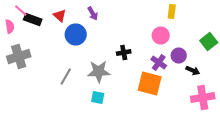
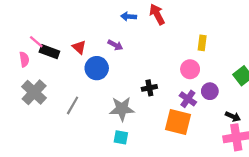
purple arrow: (93, 14) -> (115, 45), turned -32
gray cross: (19, 56) -> (34, 92), turned -30
black arrow: (193, 70) -> (233, 116), moved
gray line: (66, 76) -> (73, 105), moved

